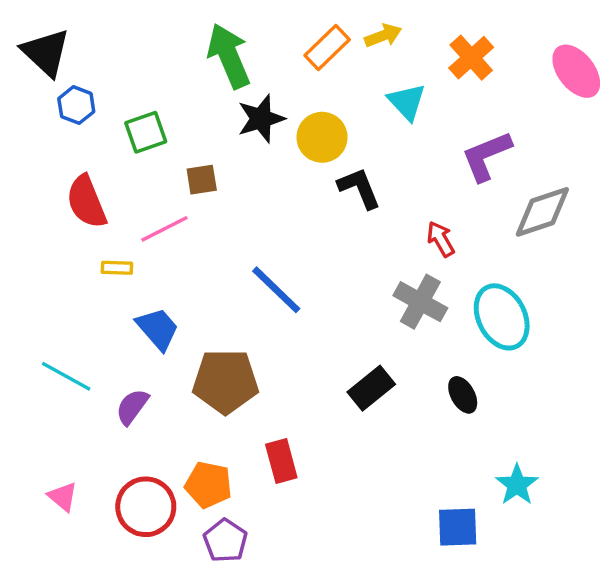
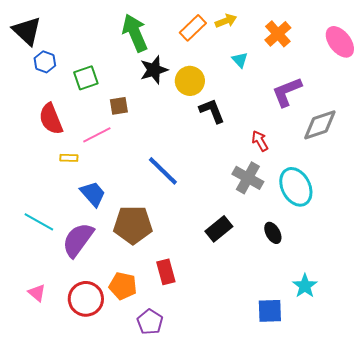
cyan triangle: (407, 102) -> (240, 60), size x0.7
purple semicircle: (132, 407) -> (78, 240), size x1.6
purple pentagon: (225, 541) -> (150, 322), moved

